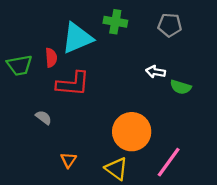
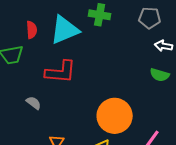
red semicircle: (51, 58) -> (32, 30), moved
white arrow: (156, 72) -> (164, 46), moved

